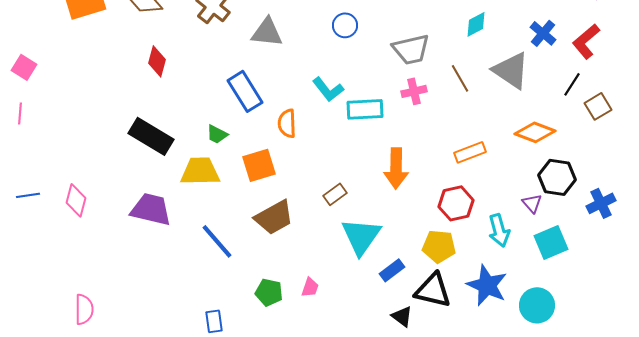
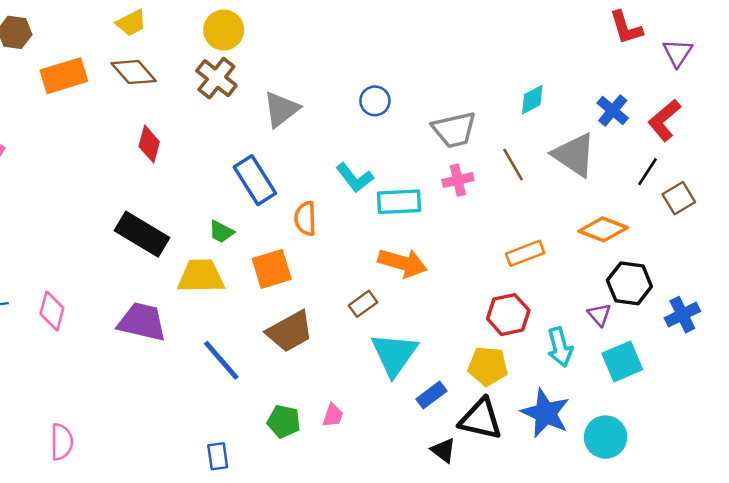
gray triangle: (267, 32) -> (281, 109), turned -44
orange arrow: (396, 168) -> (403, 263), moved, turned -75

